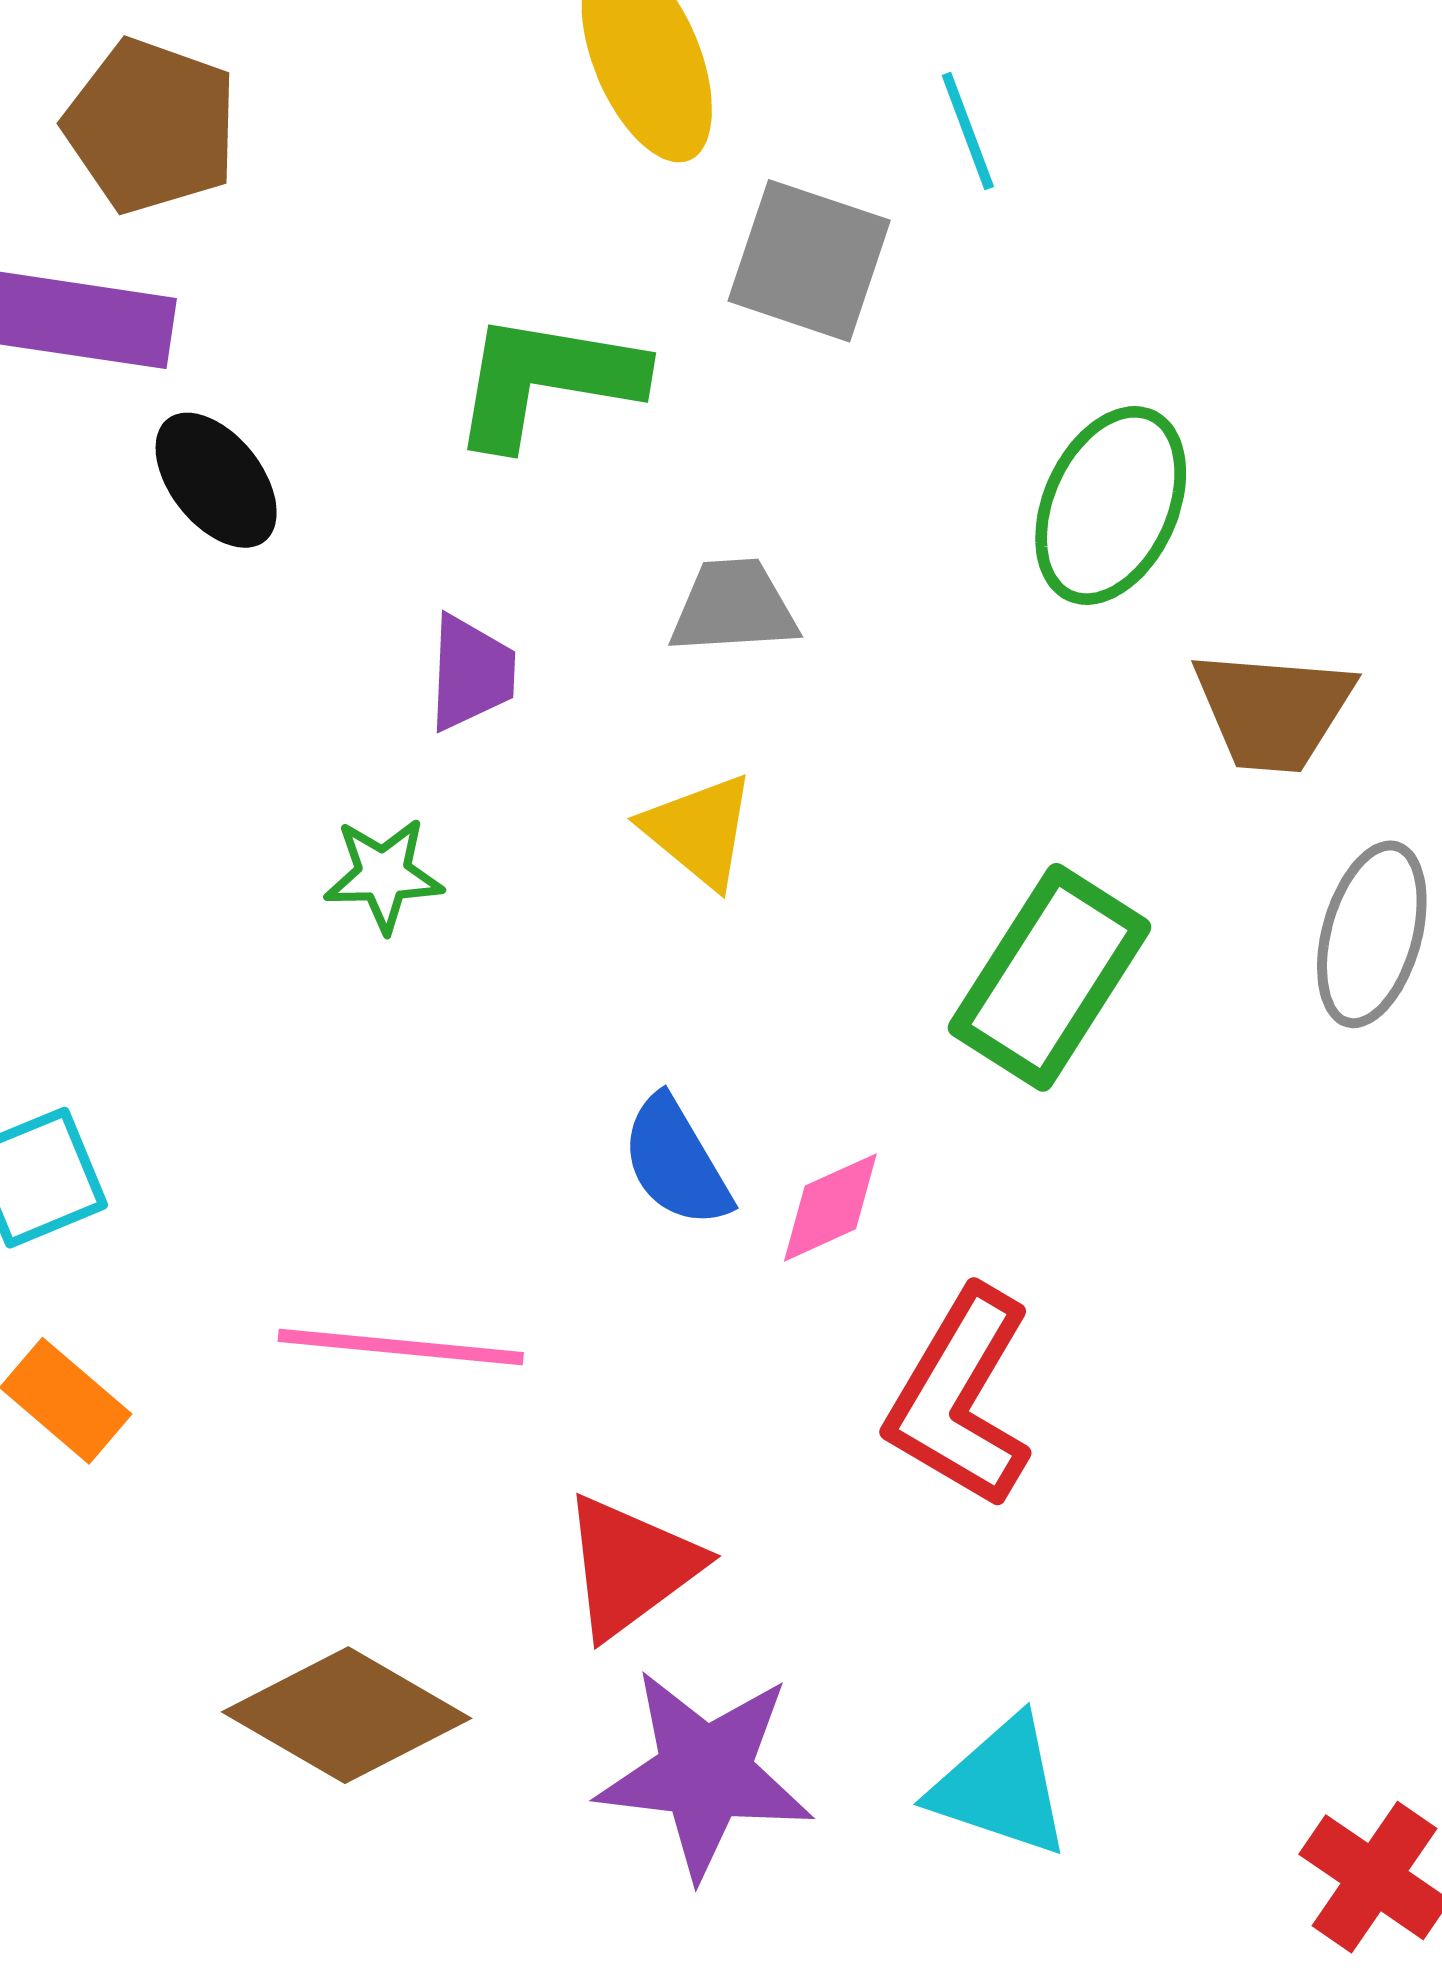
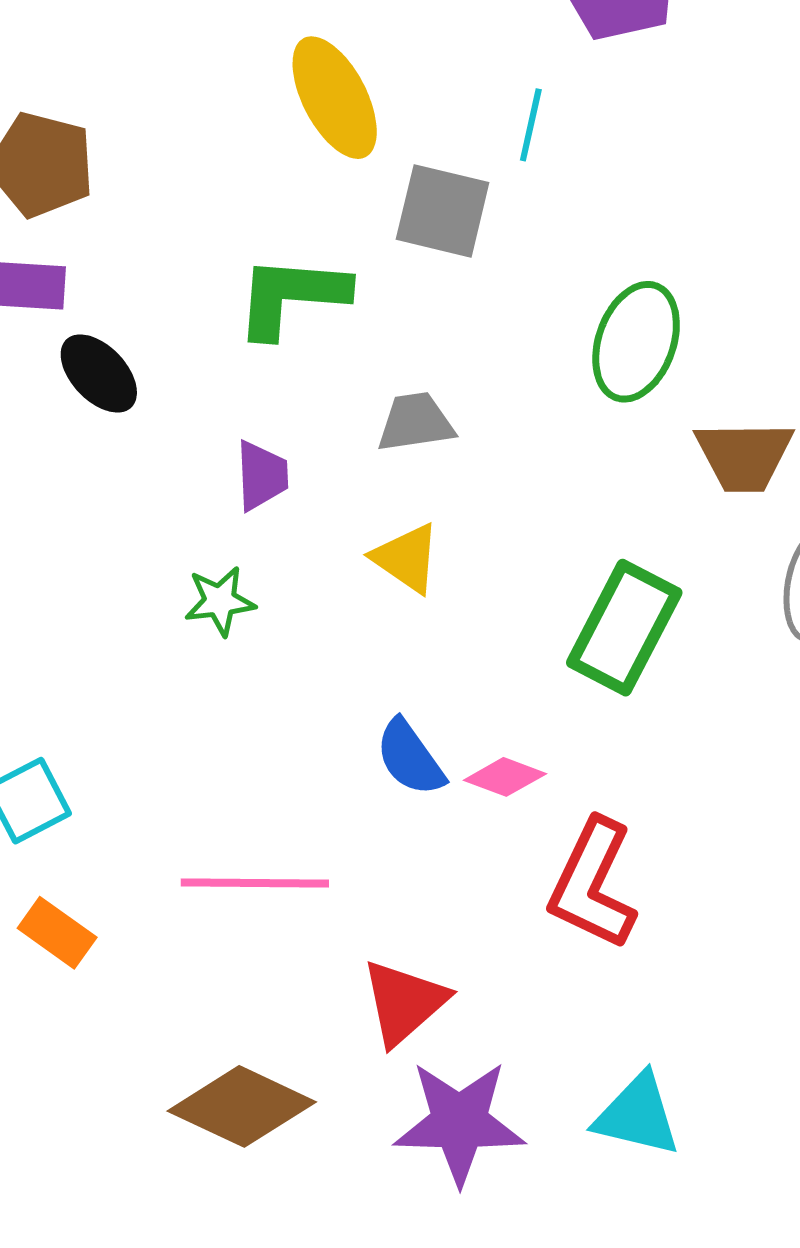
cyan line: (968, 131) -> (531, 125), turned 38
pink diamond: (830, 1207) -> (505, 777), turned 50

